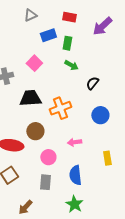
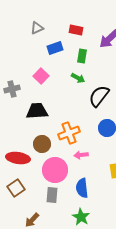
green rectangle: (67, 43) -> (82, 56), moved
black semicircle: (92, 83) -> (99, 96), size x1.6
orange cross: (60, 108) -> (69, 133), moved
pink circle: (48, 157) -> (55, 170), size x1.6

